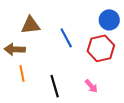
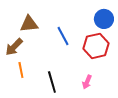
brown arrow: (15, 49) -> (14, 47), turned -48
pink arrow: (91, 86) -> (87, 82), turned 64

